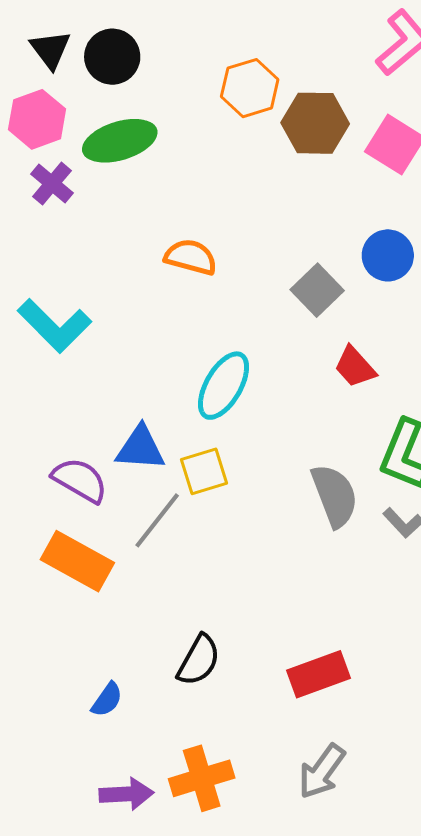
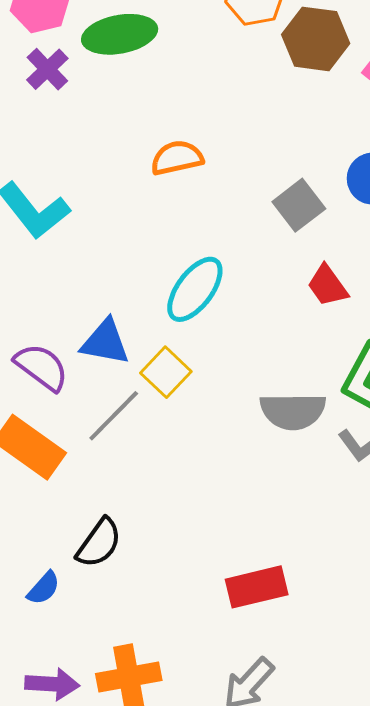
orange semicircle: (191, 257) -> (177, 158), turned -34
yellow square: (204, 471) -> (166, 372), turned -36
gray semicircle: (335, 496) -> (293, 411), turned 104
black semicircle: (199, 660) -> (99, 543), moved

